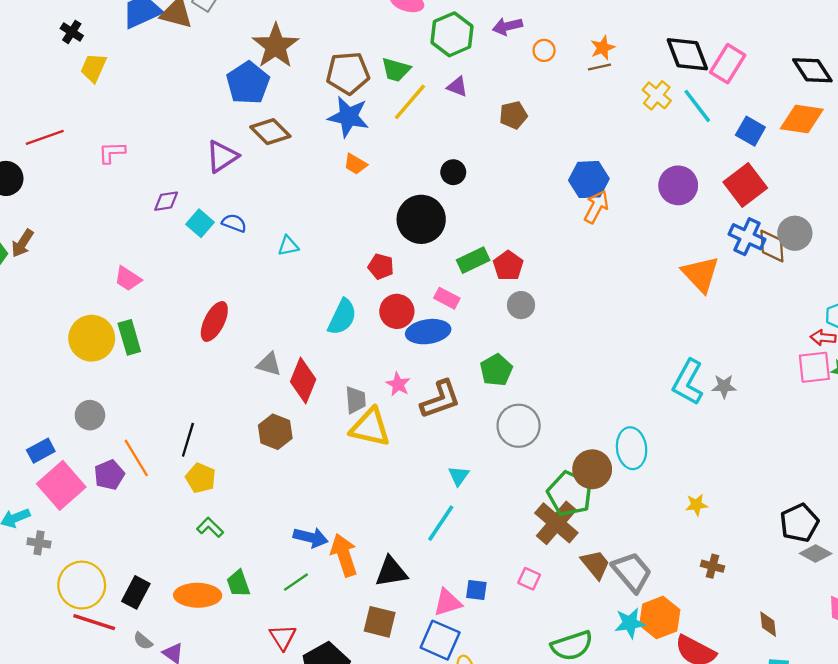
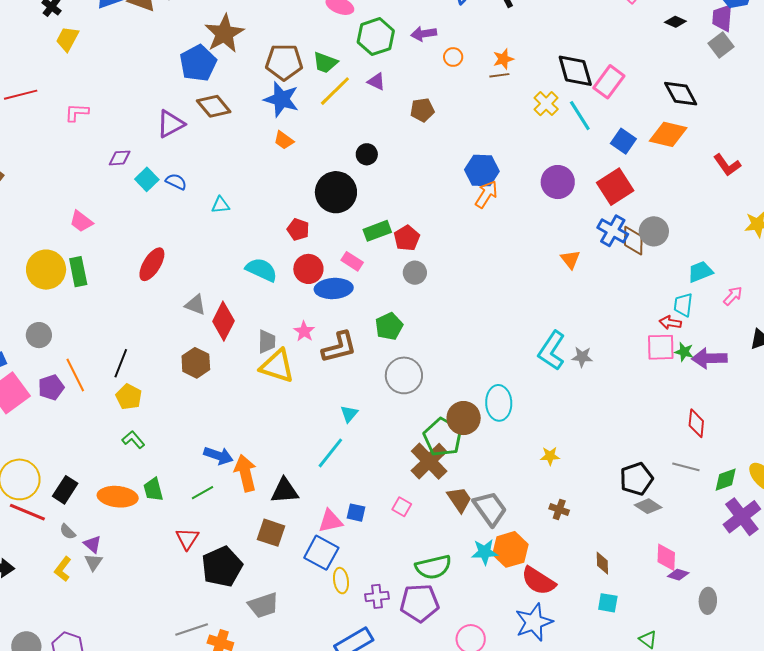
orange triangle: (701, 274) -> (570, 259), size x0.6
cyan semicircle: (342, 317) -> (261, 270), turned -96

